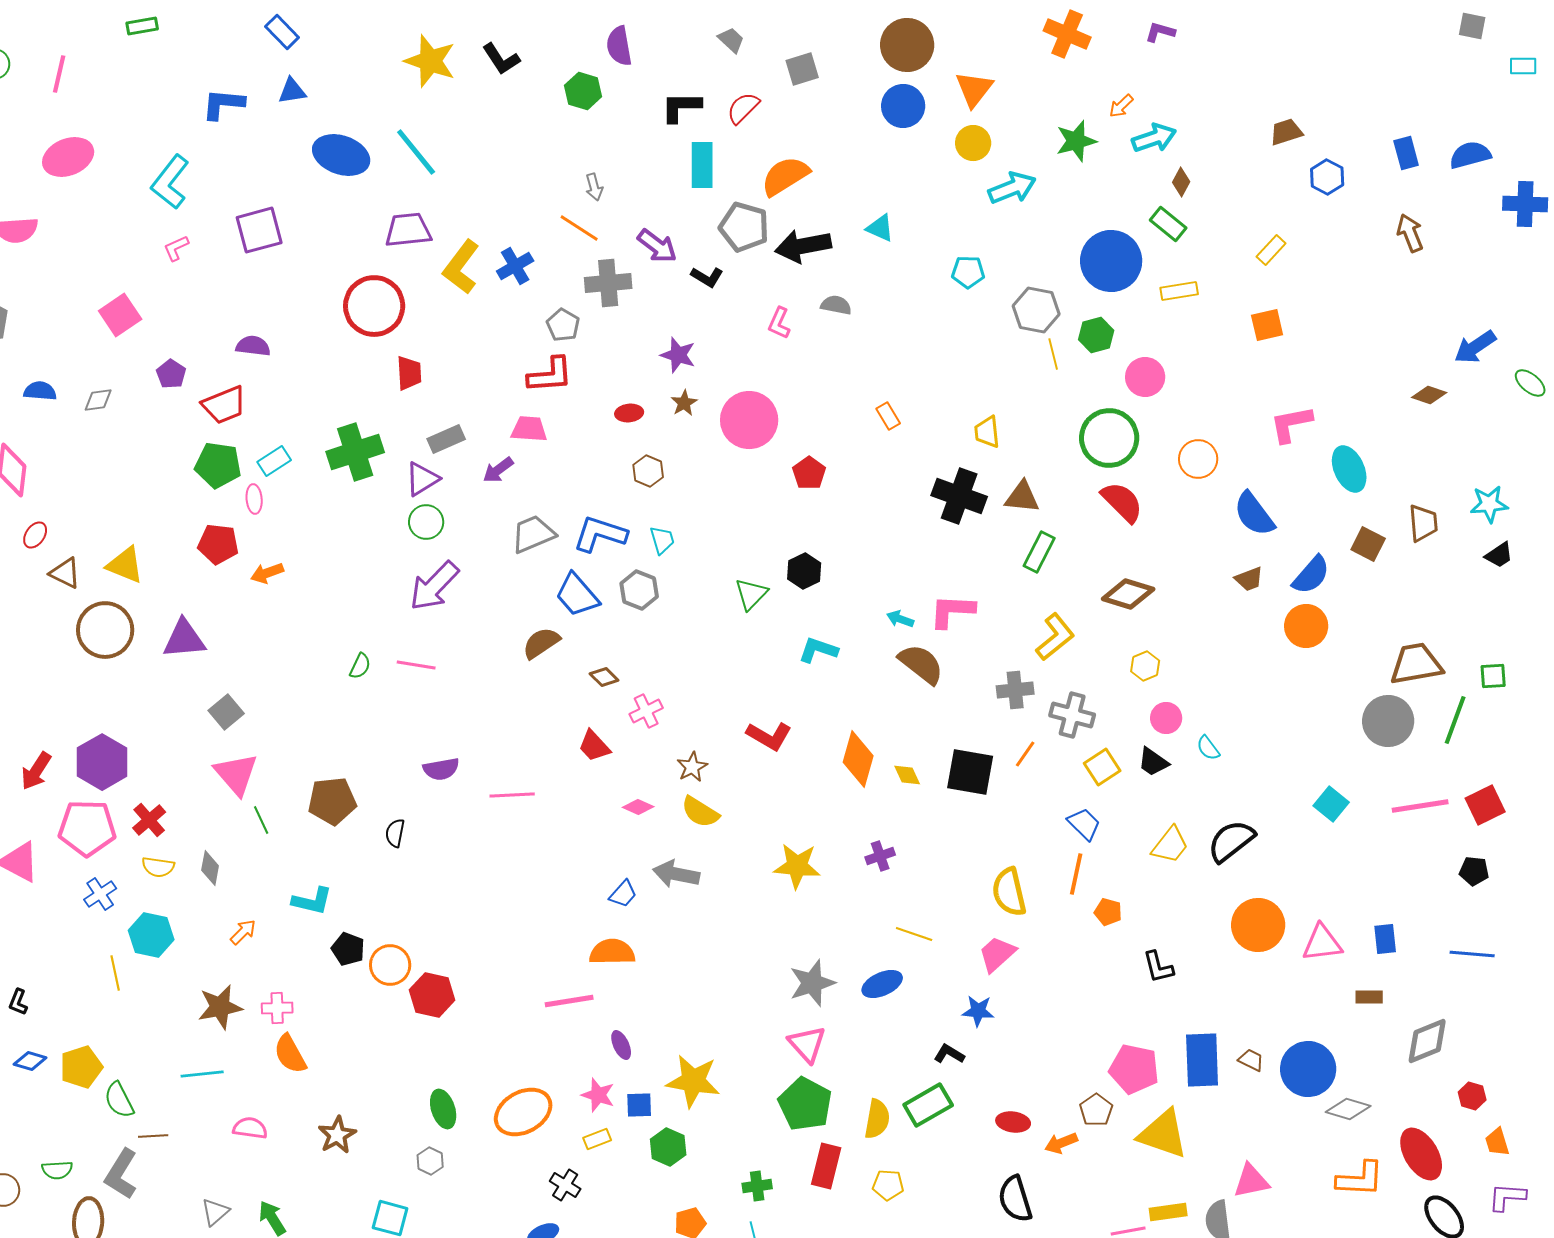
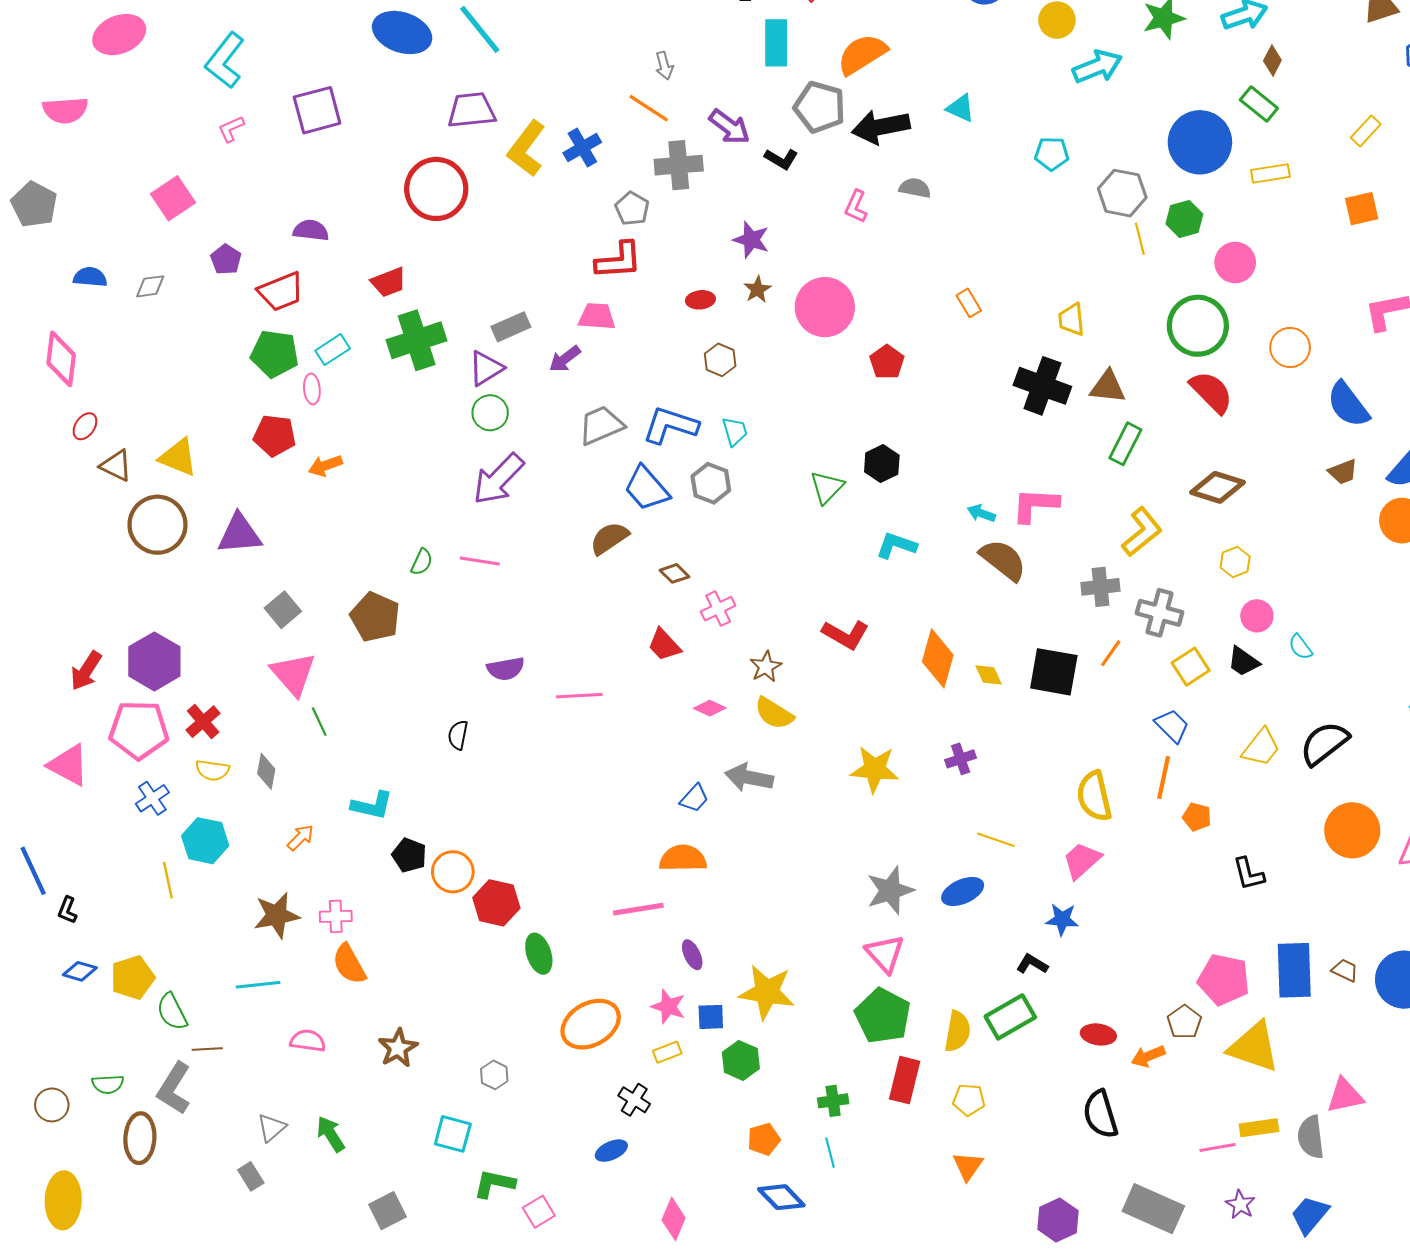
red trapezoid: (409, 373) -> (389, 282), moved, turned 72
brown pentagon: (332, 801) -> (375, 617), moved, turned 30
green ellipse: (443, 1109) -> (539, 954), moved

